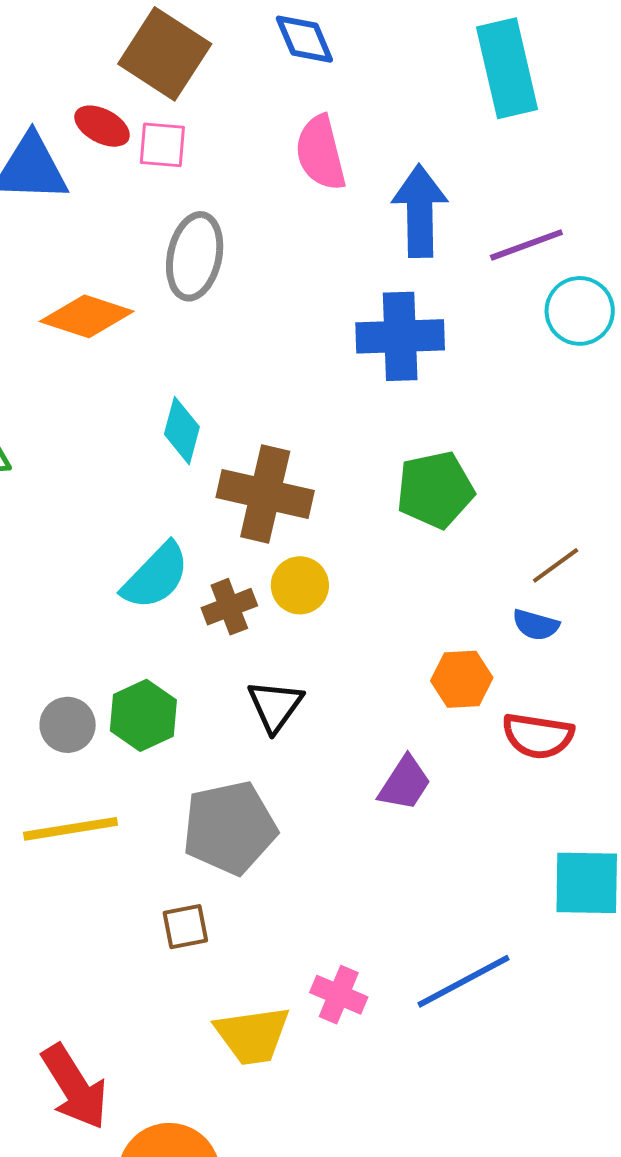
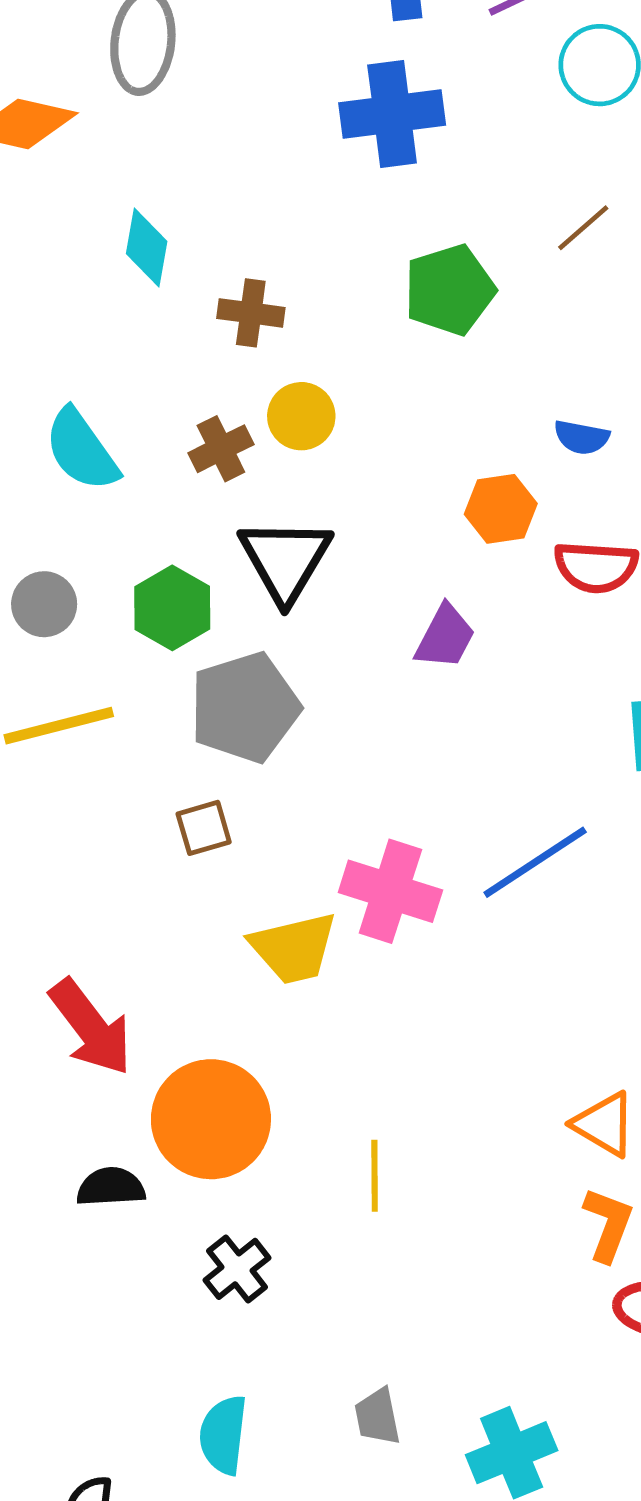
brown cross: (265, 494) -> (251, 313), size x0.6
brown line: (556, 565) -> (583, 228), moved
cyan semicircle: (156, 576) -> (81, 450), moved, turned 106
black triangle: (275, 706) -> (285, 560), size x1.4
green hexagon: (143, 715) -> (172, 608), moved
pink cross: (339, 995) -> (390, 891), size x1.5

